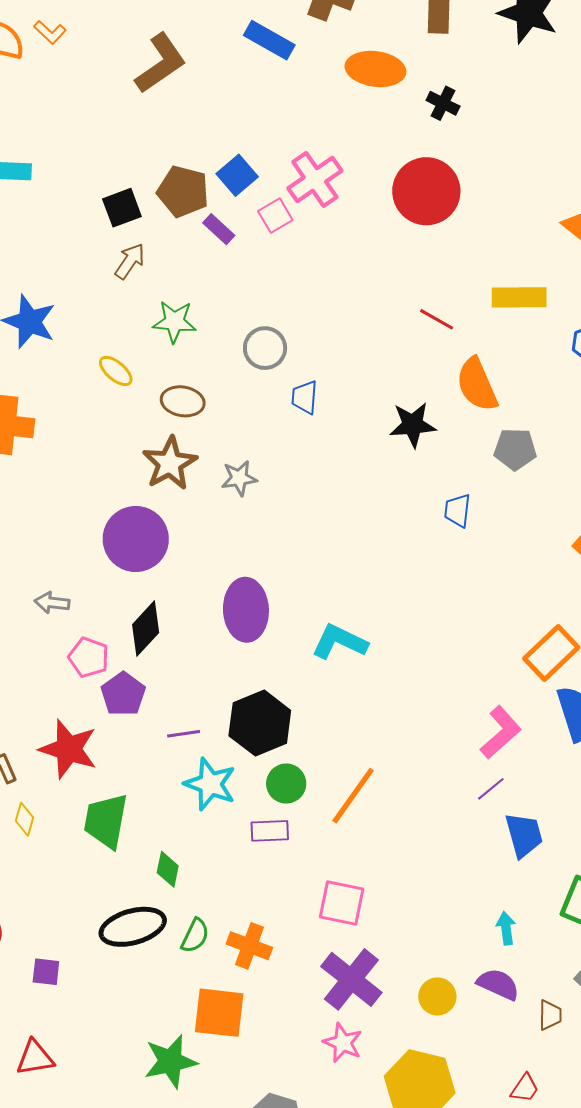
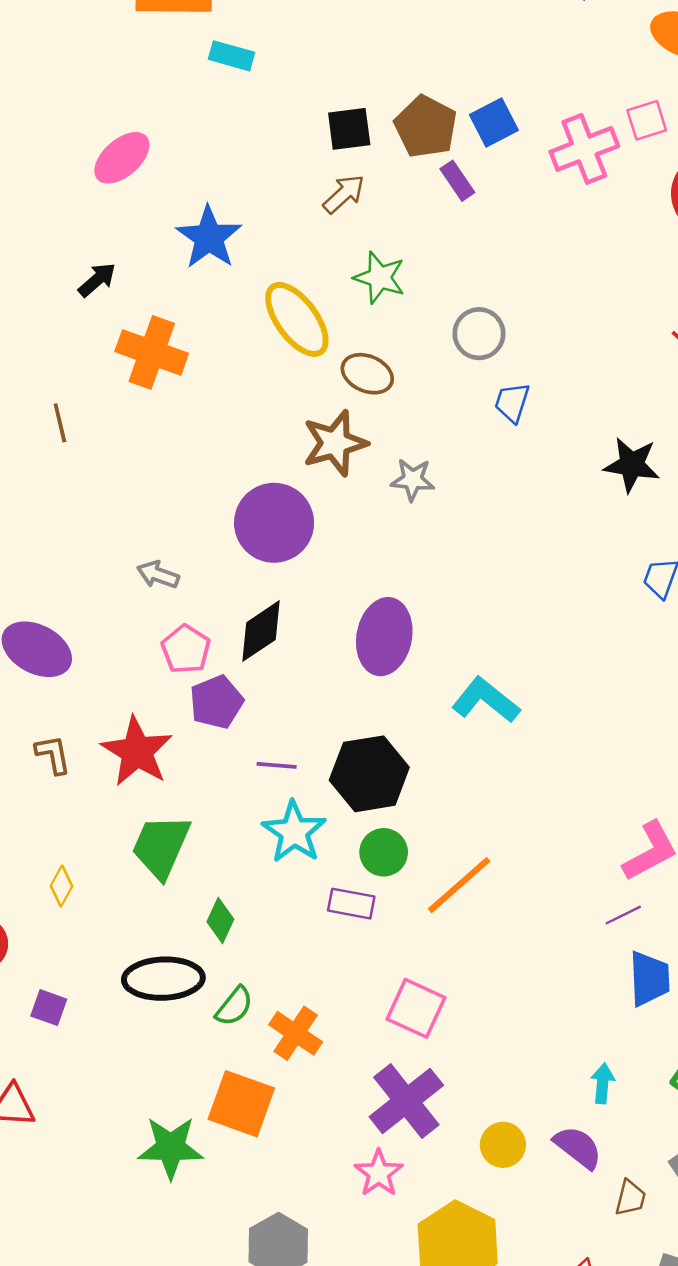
pink square: (275, 216) -> (647, 120), moved
yellow ellipse: (116, 371) -> (297, 319), size x1.8
yellow diamond: (24, 819) -> (61, 886), moved

